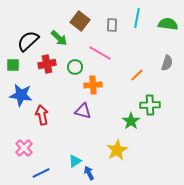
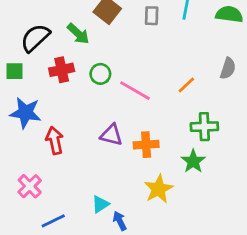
pink line: (100, 53) -> (135, 91), moved
orange cross: (93, 85) -> (146, 145), moved
green star: (131, 121) -> (193, 161), moved

